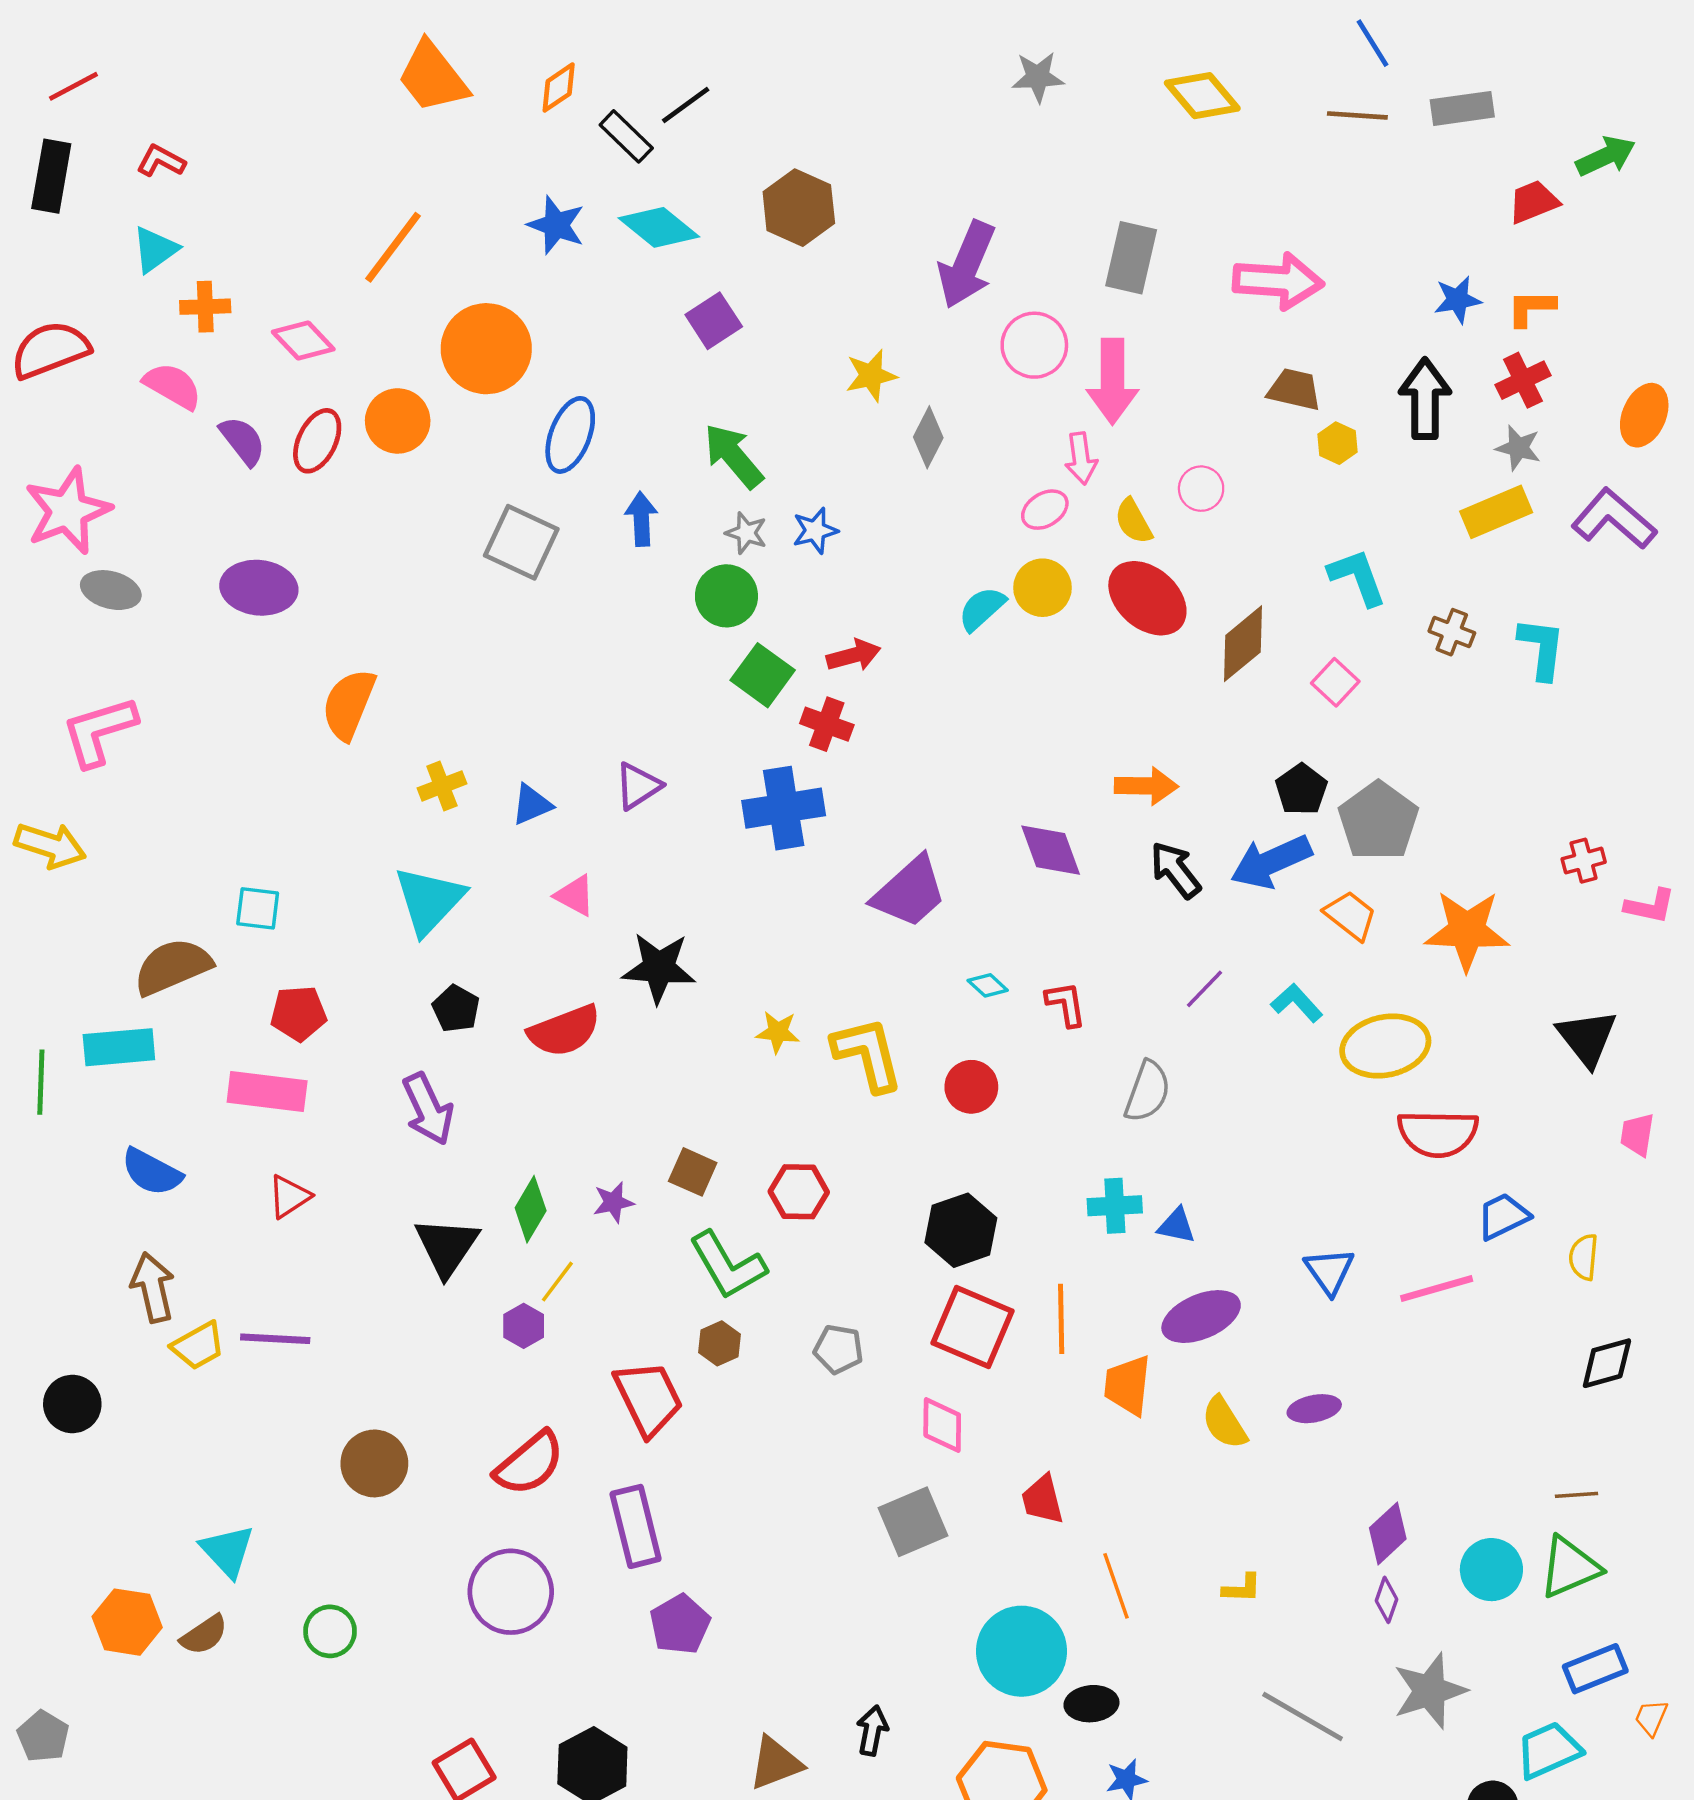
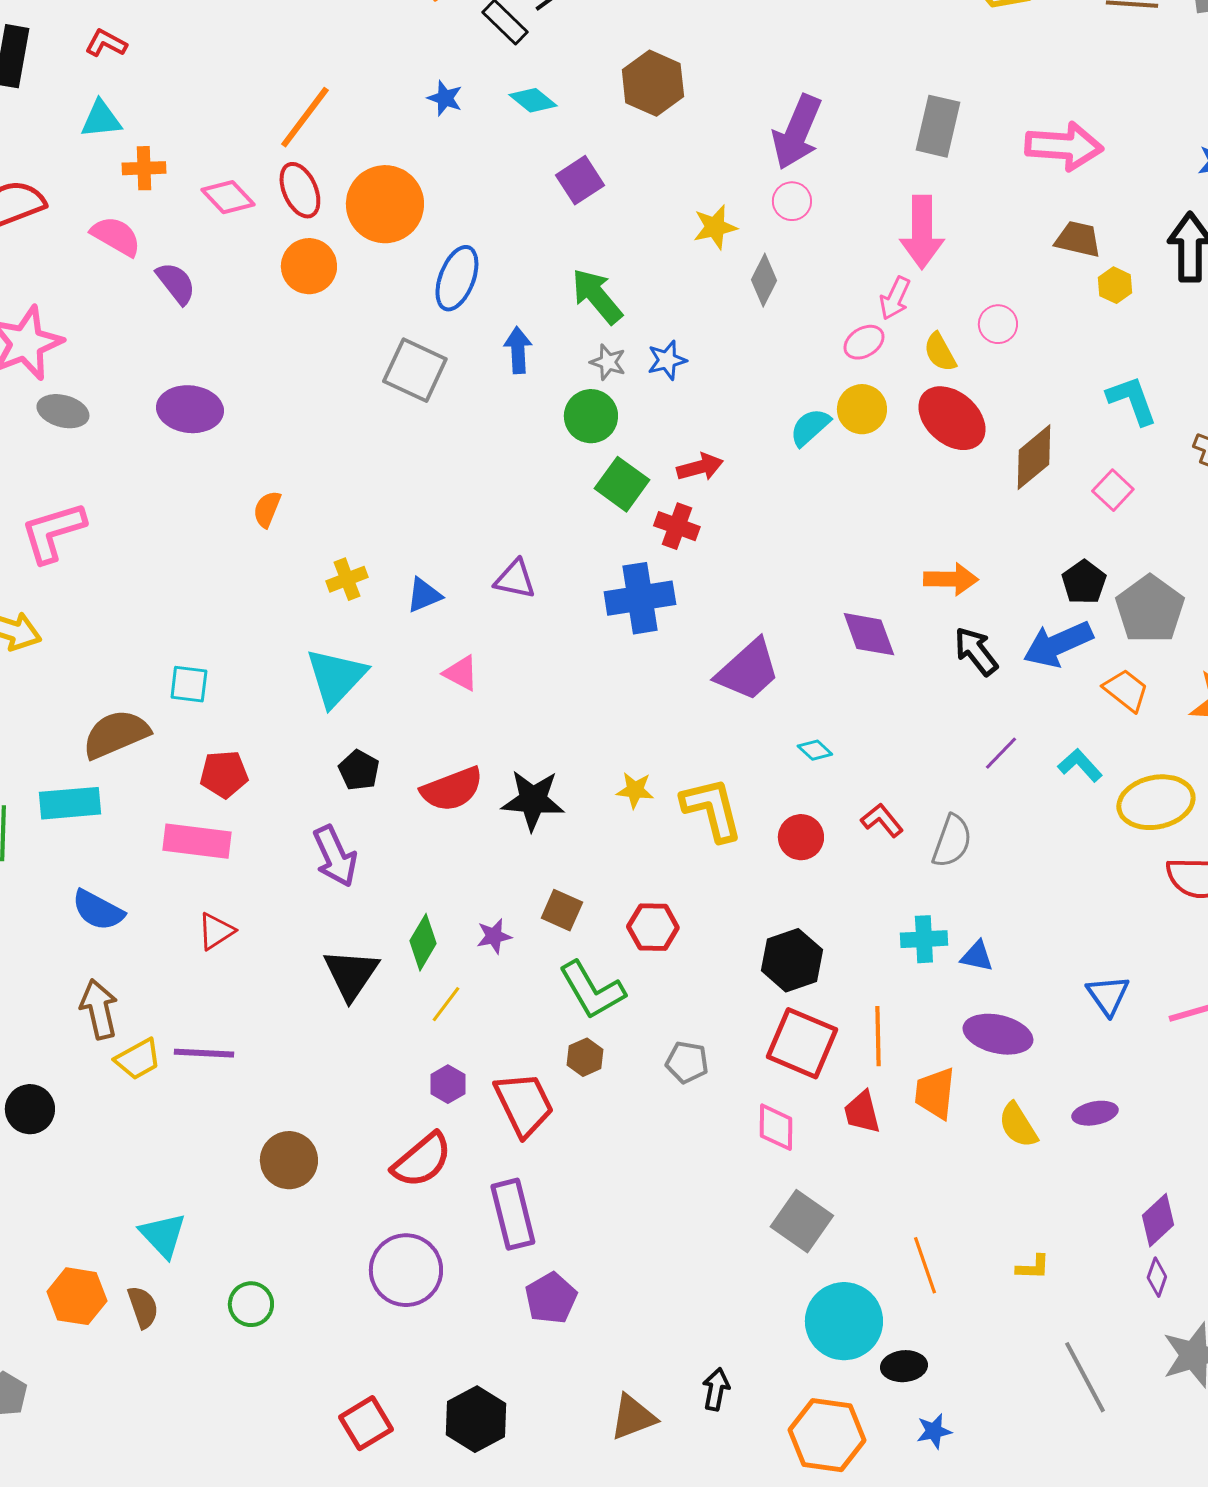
blue star: (556, 225) -> (445, 98), size x0.7
cyan diamond: (659, 227) -> (533, 100), size x0.7
cyan triangle: (155, 250) -> (101, 119), turned 30
pink circle: (1034, 345) -> (792, 201), moved, size x0.7
red ellipse: (317, 441) -> (300, 190), moved, turned -50
pink arrow: (1081, 458) -> (895, 298), turned 33
orange semicircle: (349, 704) -> (267, 509), size x0.6
purple triangle: (638, 786) -> (515, 579), turned 45
black star: (659, 968) -> (533, 800), moved
red L-shape: (1066, 1004) -> (882, 820), moved, turned -30
purple ellipse: (1201, 1317) -> (998, 1034), turned 36
purple hexagon: (524, 1326) -> (448, 1084), moved
red trapezoid: (1042, 1500) -> (862, 1112), moved
gray square: (913, 1522) -> (802, 1221), moved, turned -32
brown semicircle: (204, 1635) -> (143, 1307), turned -75
gray line: (1303, 1717) -> (1085, 1377), turned 32

